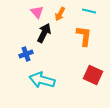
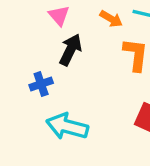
orange arrow: (60, 14) -> (111, 19), moved, turned -88

